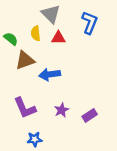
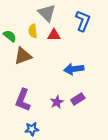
blue arrow: (50, 74) -> (74, 69), moved
purple L-shape: (25, 108) -> (23, 100), turned 45
purple rectangle: (90, 115) -> (78, 99), moved

